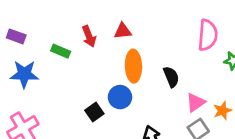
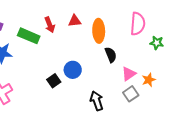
green rectangle: (61, 51) -> (29, 36), size x1.5
orange ellipse: (133, 66) -> (99, 31), moved

